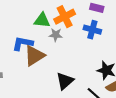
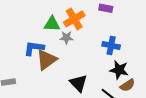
blue cross: (92, 30) -> (111, 46), moved
black triangle: (65, 81) -> (78, 83), turned -30

